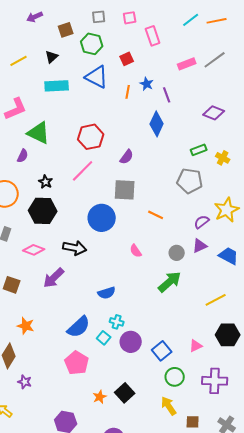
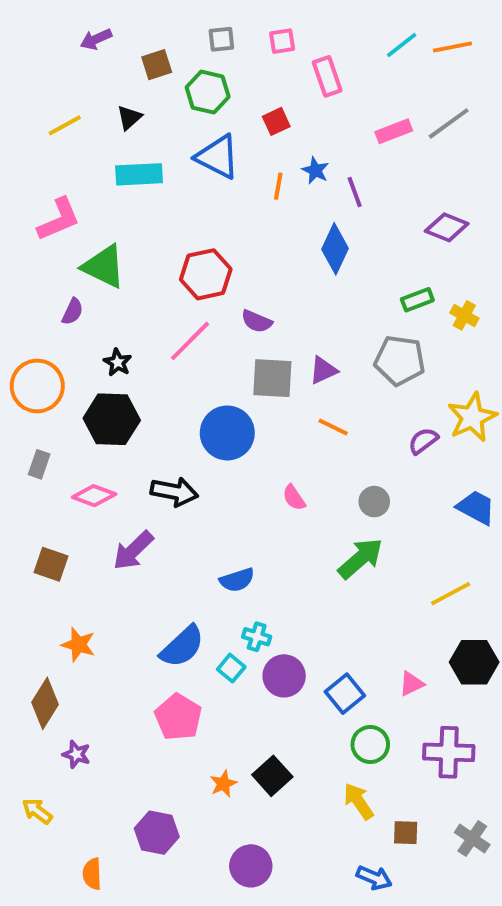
purple semicircle: (127, 157) -> (257, 321), moved, turned 77
purple triangle: (200, 246) -> (323, 370), moved

